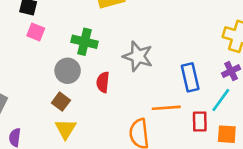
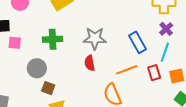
gray circle: (68, 71) -> (37, 68), moved
red semicircle: (103, 82) -> (90, 63), moved

